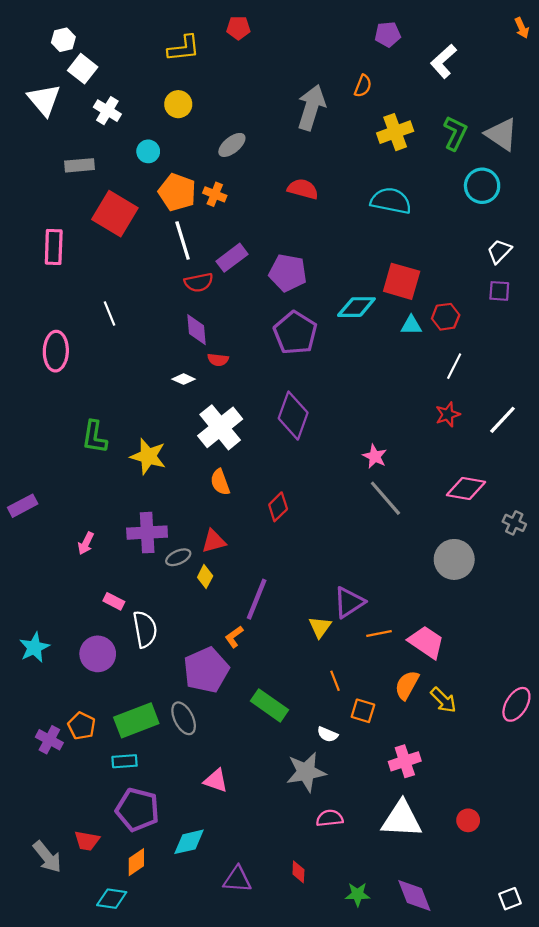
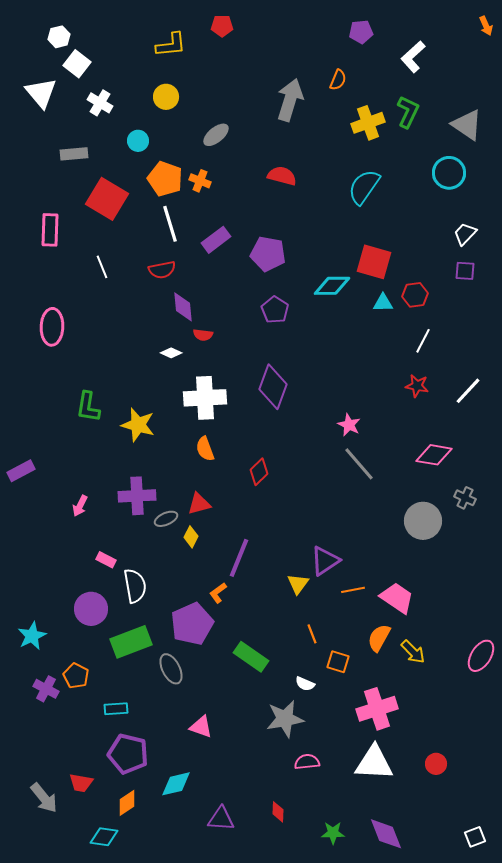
green L-shape: (455, 133) -> (408, 112), moved
cyan semicircle: (391, 201) -> (364, 187), turned -66
red semicircle: (199, 282) -> (162, 270), moved
white line: (110, 314) -> (102, 267), moved
purple pentagon: (295, 333) -> (275, 310), size x0.7
red star: (448, 414) -> (417, 386), turned 30
white cross: (220, 427) -> (205, 398), turned 36
gray cross: (514, 523) -> (465, 498), moved
cyan star: (34, 647) -> (32, 636), moved
green rectangle: (136, 720) -> (131, 642), moved
pink cross: (405, 761) -> (377, 709), size x1.4

